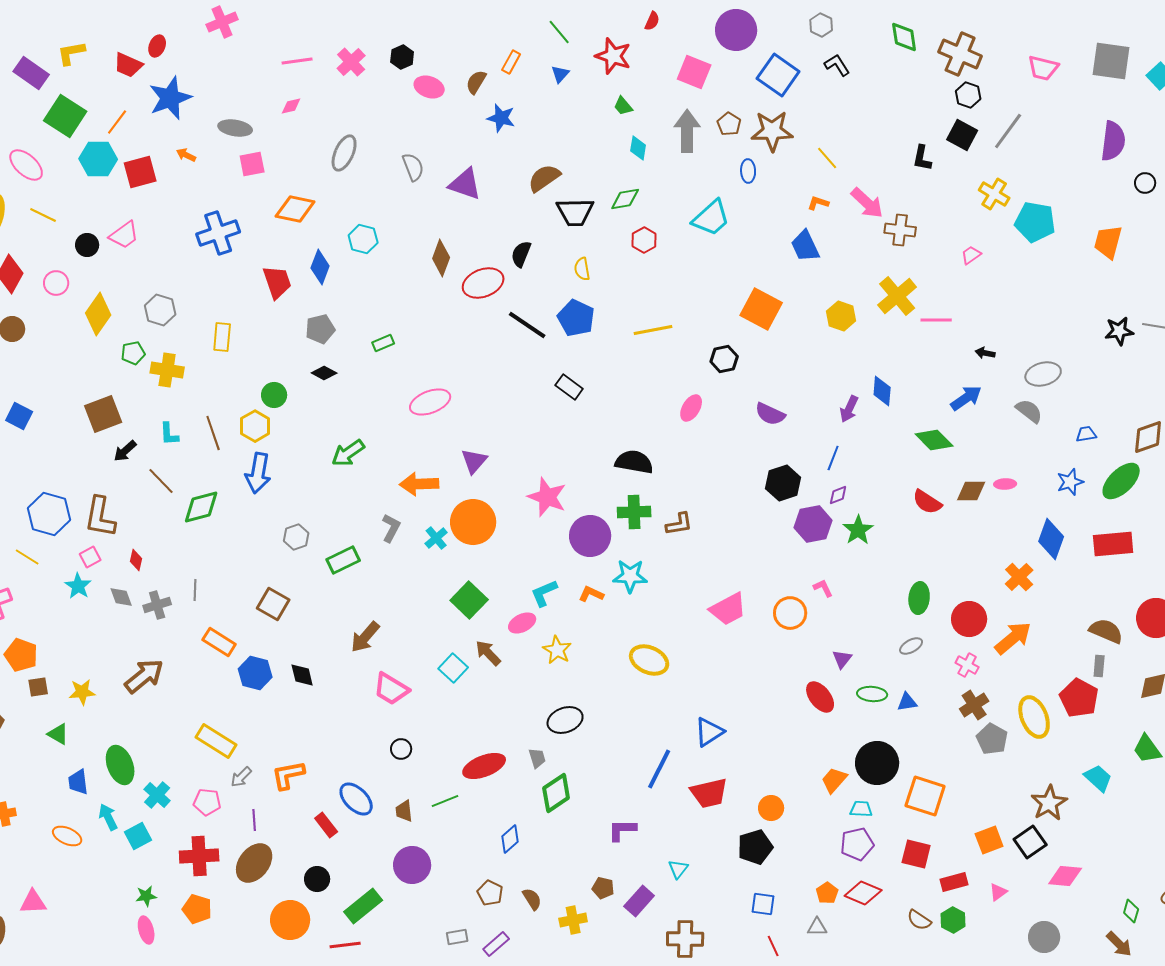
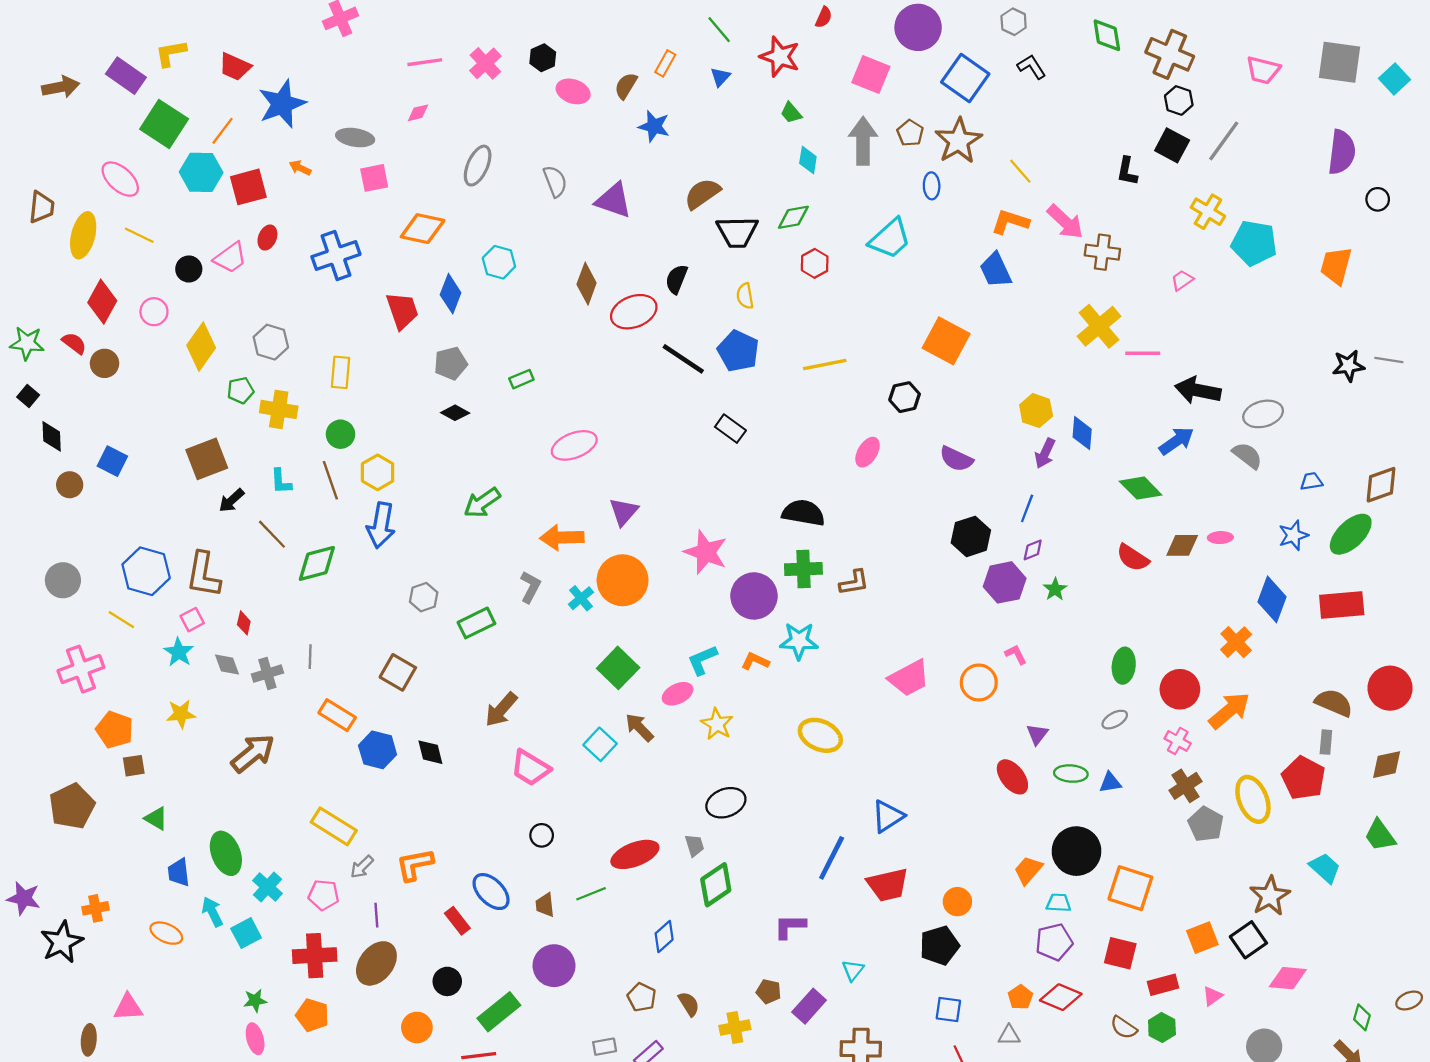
red ellipse: (157, 46) -> (267, 238), moved
brown star: (772, 131) -> (959, 141), turned -30
orange L-shape: (818, 203) -> (1010, 222), size x1.6
yellow hexagon: (841, 316) -> (1036, 411), moved
black arrow: (985, 353) -> (1198, 390), size x2.0
green circle: (274, 395) -> (340, 434), moved
green star: (858, 530) -> (1055, 589), size x0.7
yellow star: (82, 692) -> (181, 714), moved
orange circle: (290, 920) -> (417, 1027), size x0.7

